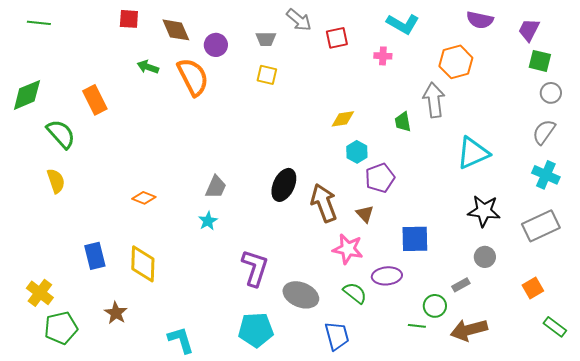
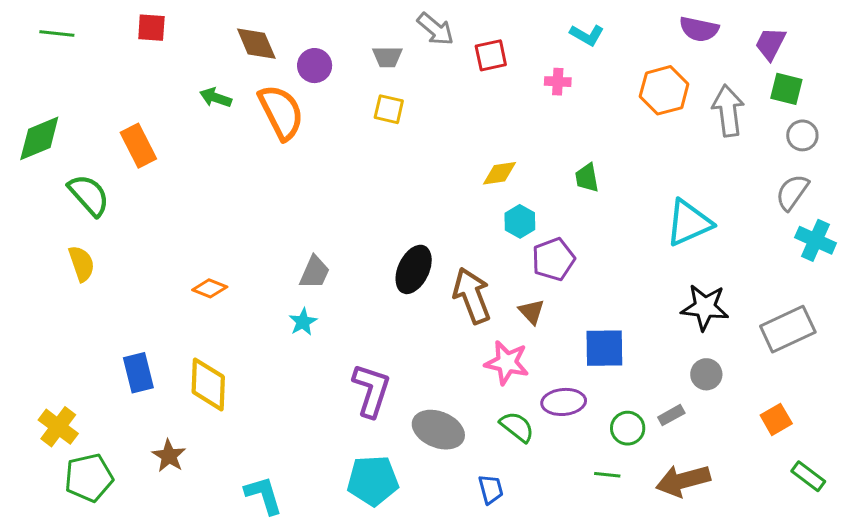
red square: (129, 19) -> (151, 28), moved
cyan L-shape: (403, 24) -> (587, 35), size x0.7
gray arrow: (434, 100) -> (728, 111), moved
cyan cross: (546, 175) -> (816, 240), moved
green circle: (435, 306) -> (628, 428), moved
blue trapezoid: (337, 336) -> (491, 489), size x0.7

